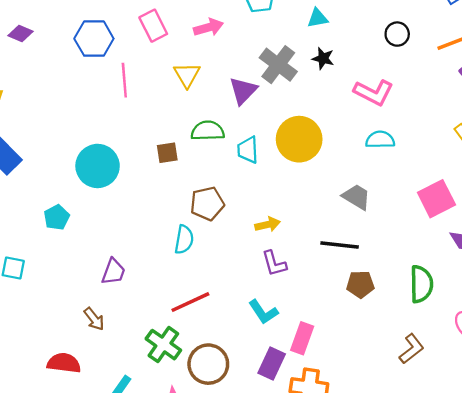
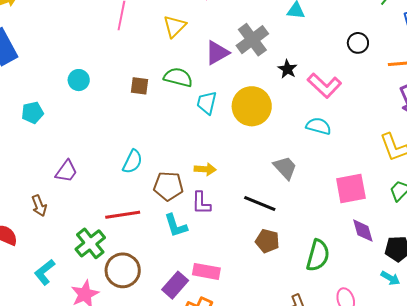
black star: (323, 58) -> (287, 69), moved
cyan circle: (98, 166) -> (79, 80), size x0.6
brown pentagon: (207, 204) -> (168, 186), moved
cyan L-shape: (263, 312) -> (176, 226), moved
pink rectangle: (302, 338) -> (206, 271), turned 64

